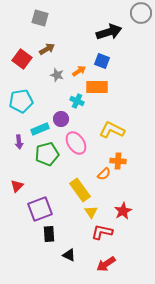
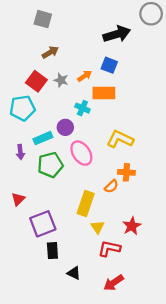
red square: (22, 59) -> (36, 81), moved
yellow rectangle: (80, 190) -> (86, 203), turned 55

